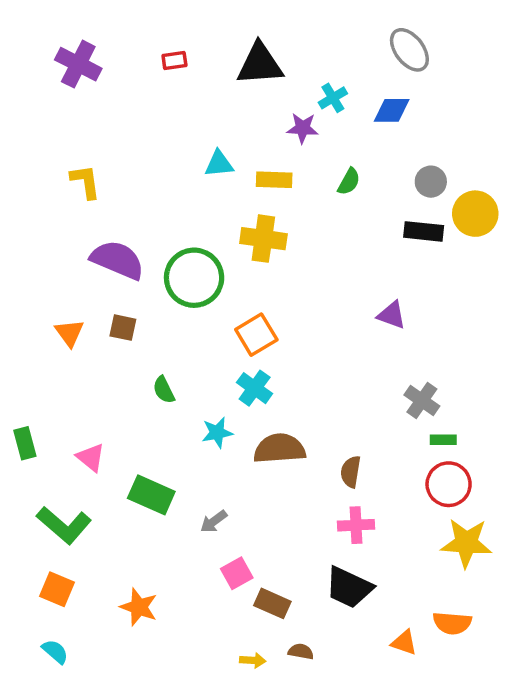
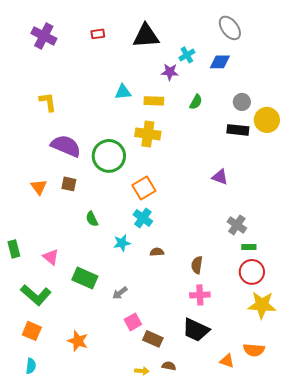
brown semicircle: (279, 449) -> (157, 252), size x0.5
cyan semicircle: (55, 652) -> (31, 366), turned 56

